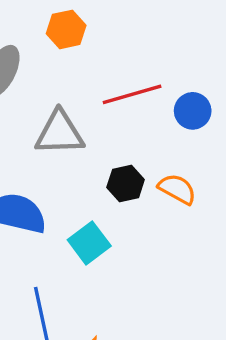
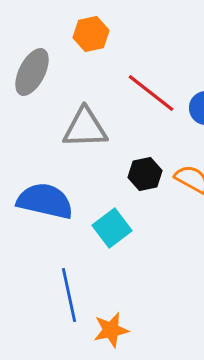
red line: (132, 94) -> (151, 93), turned 54

